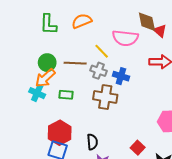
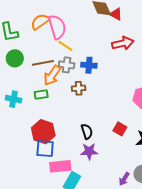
pink semicircle: (125, 38) -> (57, 27), moved, turned -100
green circle: (47, 63) -> (15, 58), moved
orange arrow: (45, 78) -> (52, 75), moved
brown cross: (105, 97) -> (79, 88), size x0.6
black semicircle: (92, 142) -> (87, 131), moved

